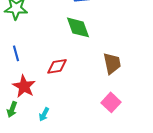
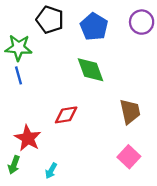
blue line: (16, 53) -> (19, 75), moved

